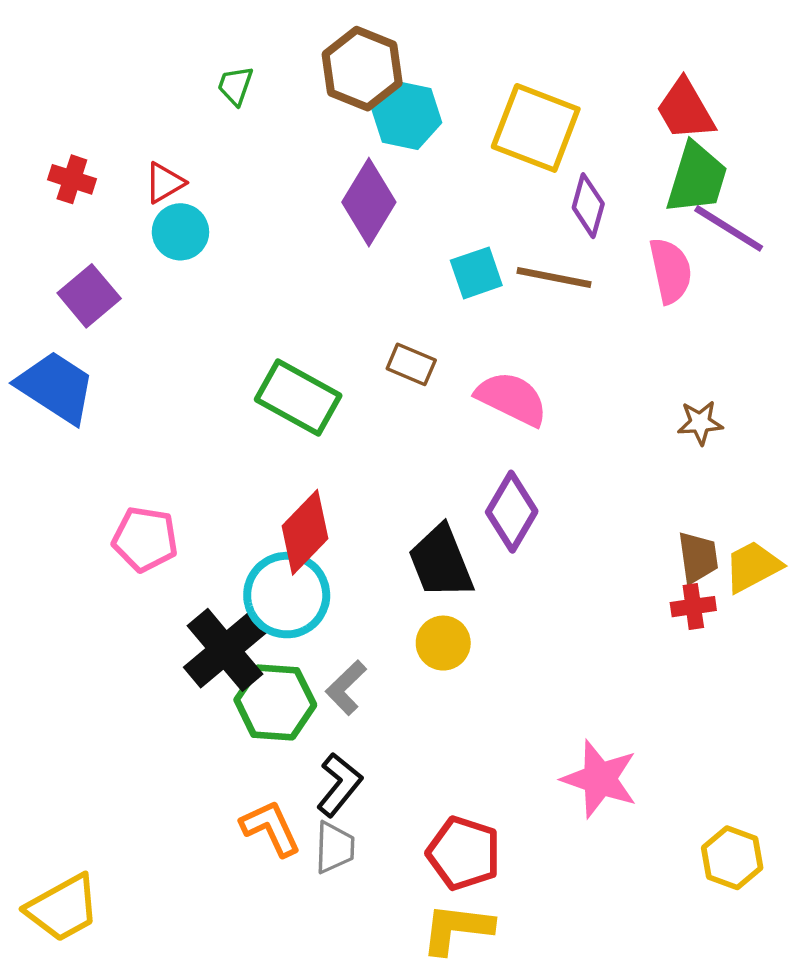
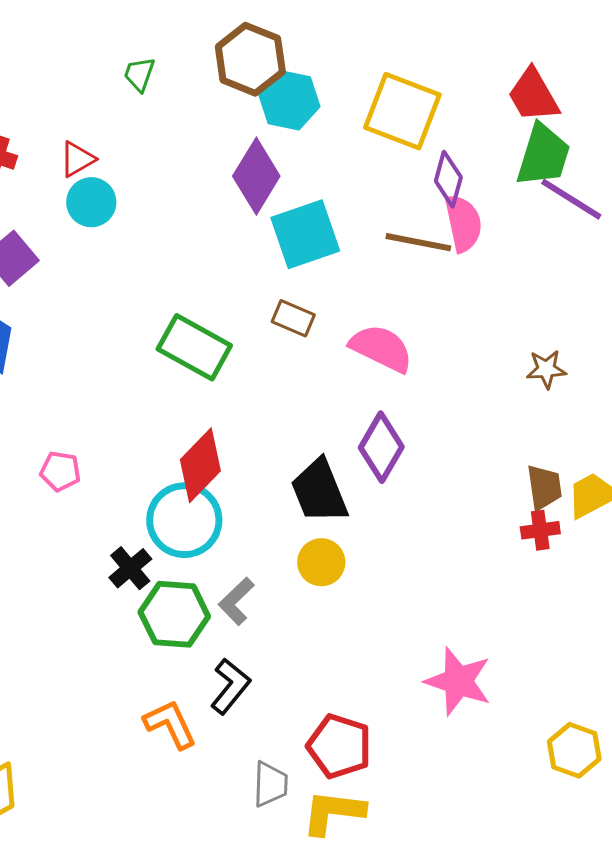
pink semicircle: (670, 271) -> (463, 223), moved
cyan square: (476, 273) -> (305, 234), moved, size x1.5
pink pentagon: (145, 539) -> (60, 471), size x0.7
black cross: (225, 650) -> (130, 568), size x0.6
gray trapezoid: (335, 848) -> (270, 784), moved

